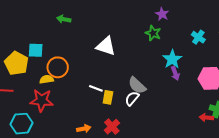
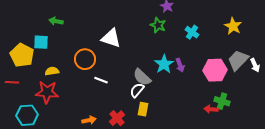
green arrow: (64, 19) -> (56, 21), moved
cyan cross: (198, 37) -> (192, 32), moved
cyan star: (172, 59) -> (164, 64), moved
orange circle: (58, 67) -> (85, 59), moved
yellow rectangle: (108, 97) -> (143, 109), moved

